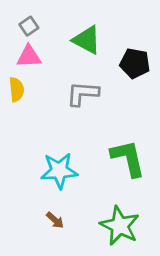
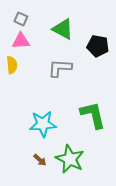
gray square: (29, 26) -> (21, 19), turned -32
green star: (120, 226) -> (70, 159), moved

